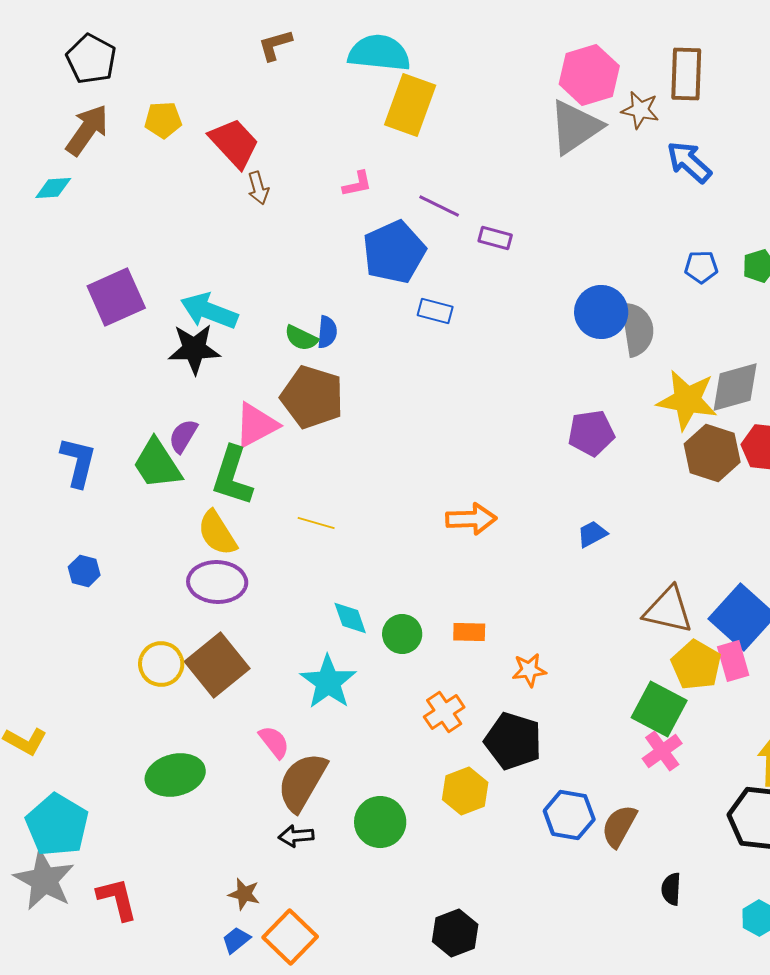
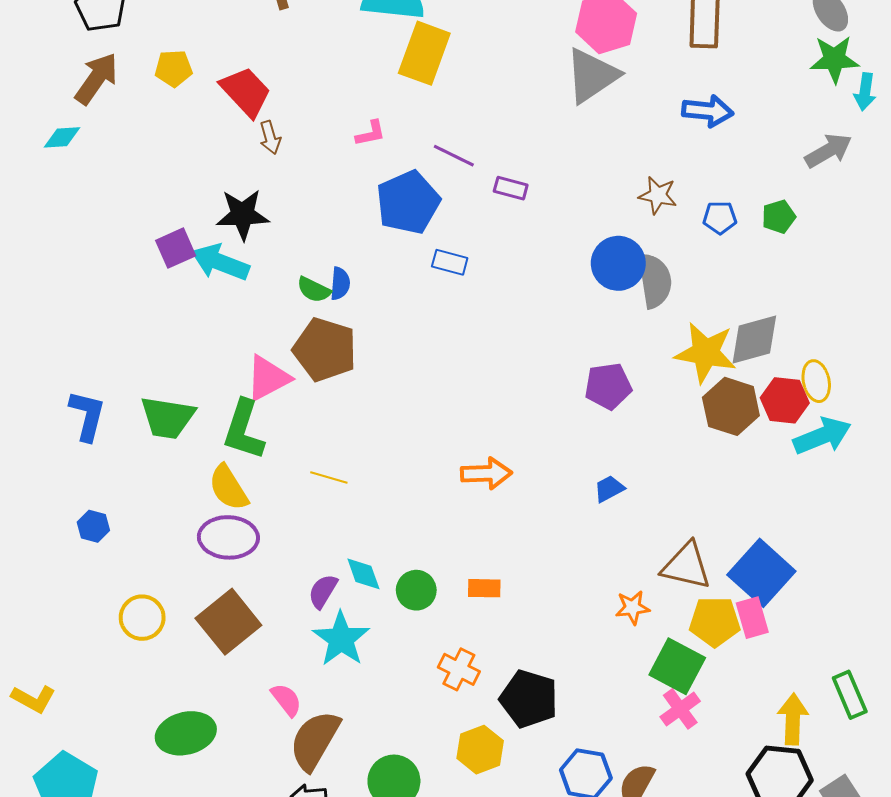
brown star: (640, 110) -> (658, 195), moved
blue arrow: (689, 162) -> (708, 111), turned 144
purple square: (116, 297) -> (176, 248), moved, size x0.7
black star: (194, 349) -> (243, 215), moved
purple semicircle: (183, 436) -> (323, 591), moved
green trapezoid: (157, 464) -> (168, 418), turned -48
yellow circle: (161, 664) -> (142, 618), moved
yellow pentagon: (696, 665) -> (715, 622), turned -30
orange star: (529, 670) -> (632, 607), moved
orange cross: (444, 712) -> (459, 669), turned -30

